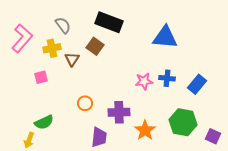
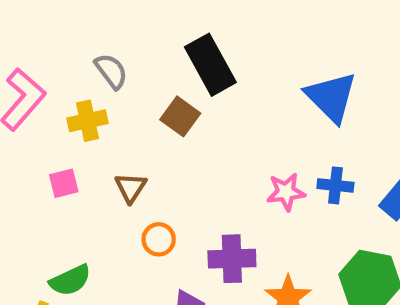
black rectangle: (109, 22) -> (210, 65), turned 40
blue triangle: (165, 37) -> (331, 97), turned 40
brown triangle: (72, 59) -> (131, 188), moved

